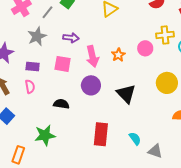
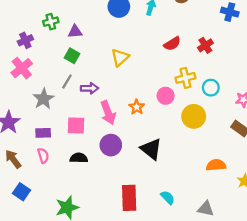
gray line: (48, 12) -> (67, 82), moved
purple arrow: (71, 38) -> (90, 88), moved
yellow circle: (167, 83) -> (194, 116), moved
black semicircle: (61, 104) -> (79, 158), moved
gray triangle: (155, 151) -> (206, 209), moved

